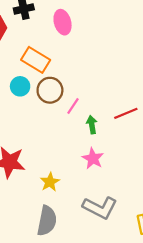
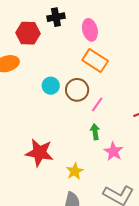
orange rectangle: (36, 60) -> (95, 61), moved
green arrow: (92, 125) -> (95, 132), moved

